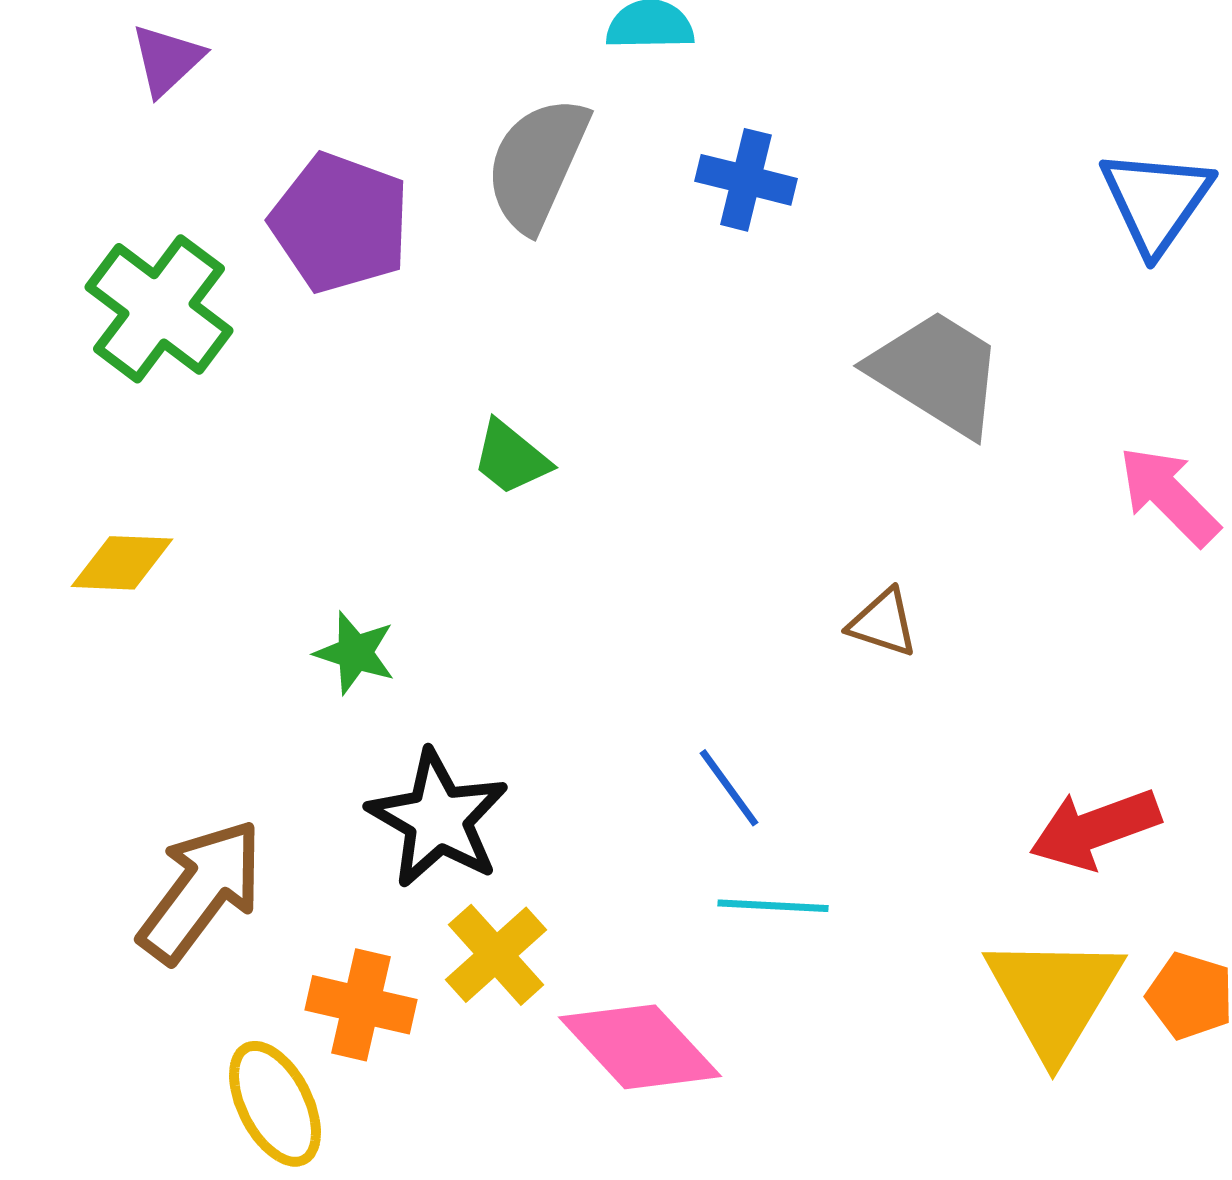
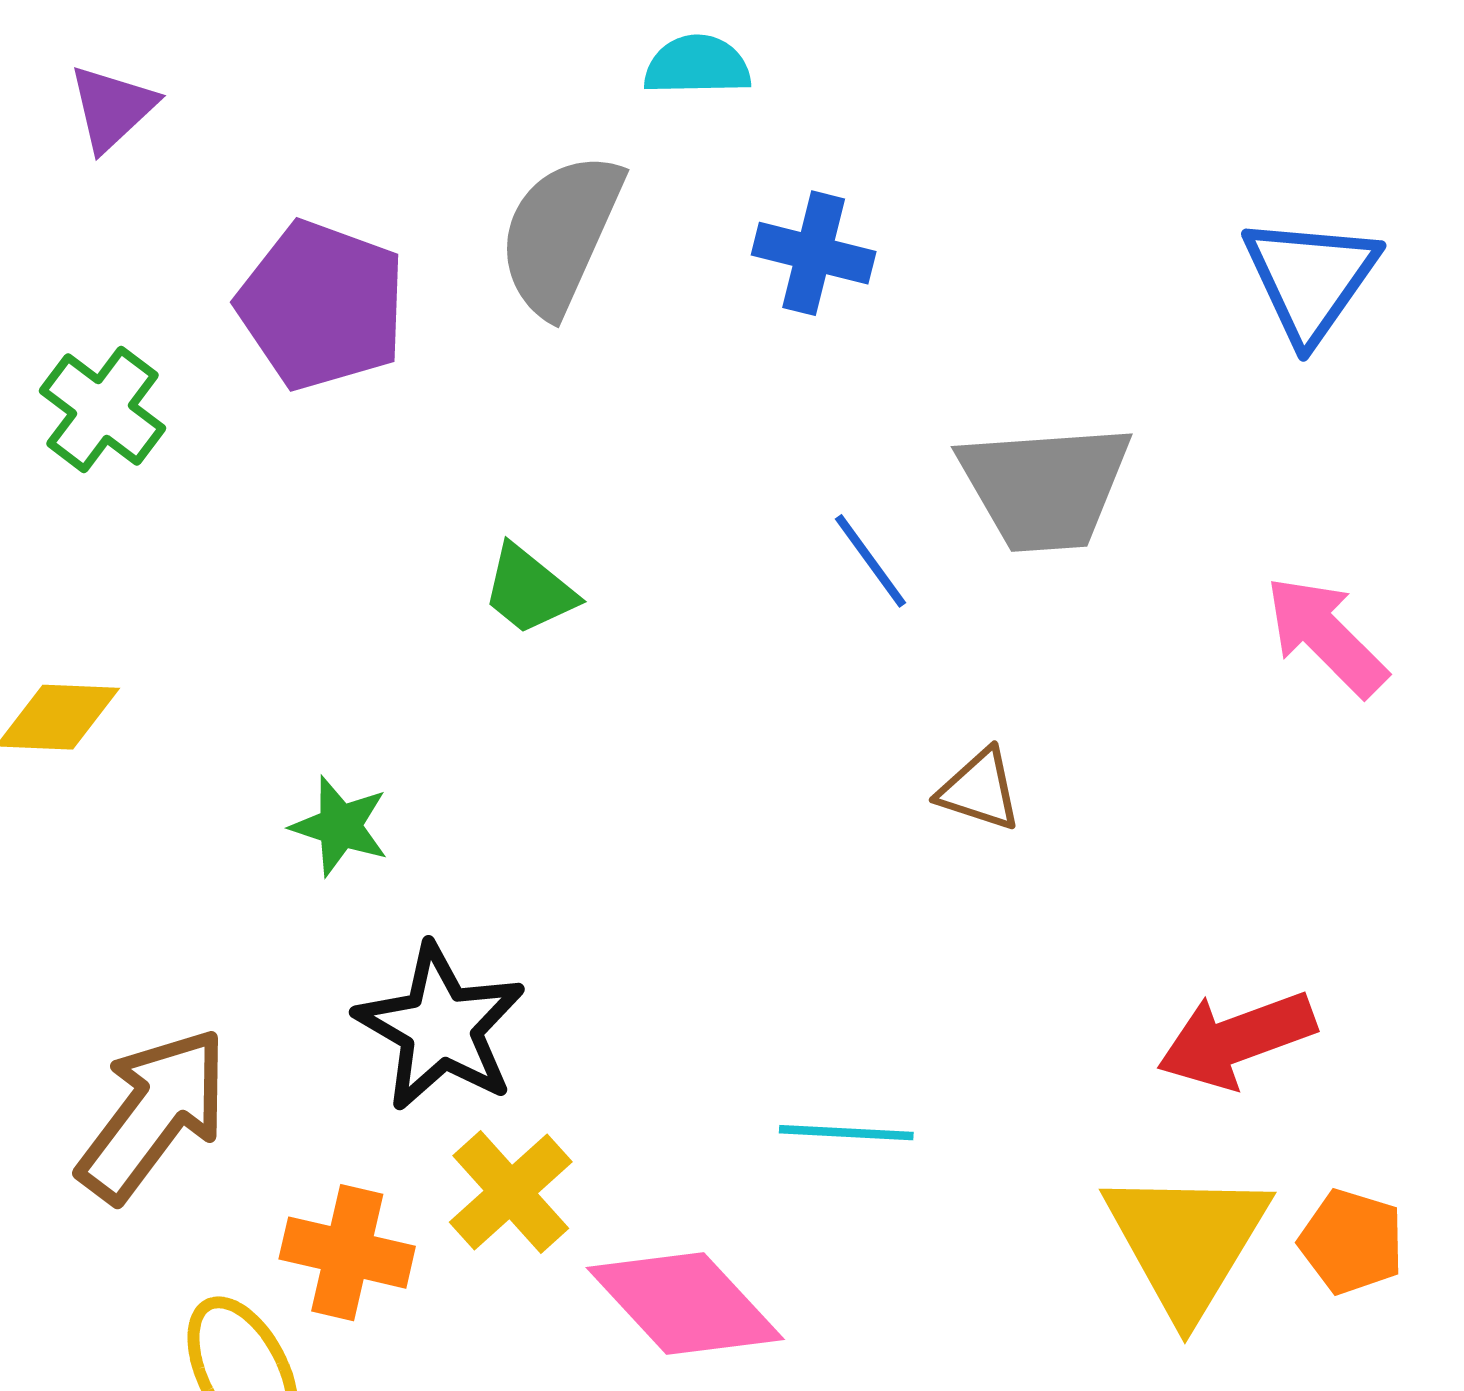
green cross: (159, 309) -> (102, 409), size x0.7
gray trapezoid: (937, 373) -> (1045, 487), turned 144
blue line: (729, 788) -> (871, 561), moved

